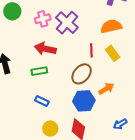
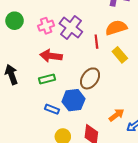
red line: (91, 50) -> (96, 42), moved
orange arrow: (106, 89) -> (116, 115), moved
blue hexagon: (84, 101) -> (73, 100), moved

